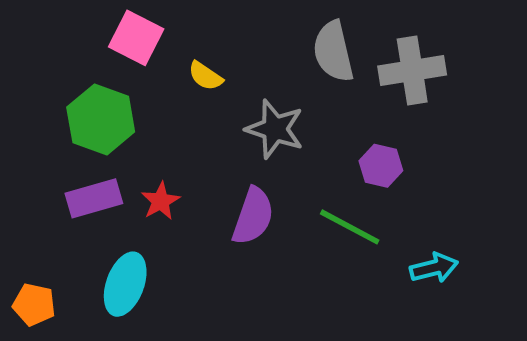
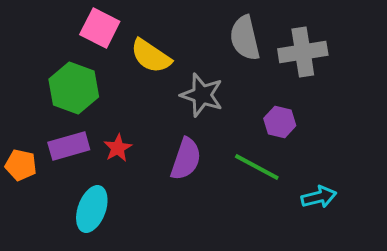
yellow semicircle: (205, 76) -> (151, 56), size x1.6
orange pentagon: (34, 304) -> (21, 165), moved

